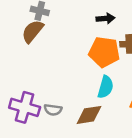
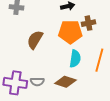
brown semicircle: (33, 31) -> (35, 40), moved
brown diamond: (89, 115) -> (65, 82), turned 35

